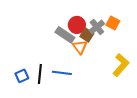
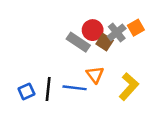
orange square: (113, 23) -> (136, 28), turned 32
orange triangle: (80, 47) -> (95, 75), moved
yellow L-shape: (121, 65) -> (129, 87), moved

